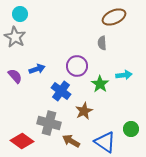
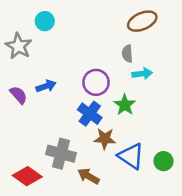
cyan circle: (20, 14) -> (45, 21), moved
cyan arrow: (124, 75) -> (142, 74), moved
blue cross: (61, 91) -> (90, 114), moved
brown star: (84, 111) -> (105, 139), turned 30
blue triangle: (105, 142) -> (131, 156), moved

